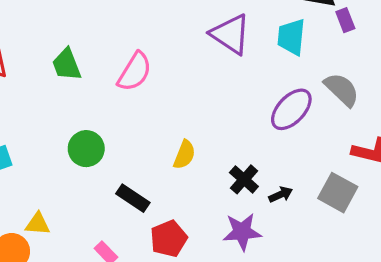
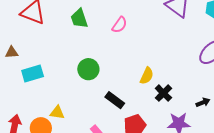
pink semicircle: (135, 72) -> (120, 25), size x0.7
black cross: (244, 179) -> (163, 93), moved

